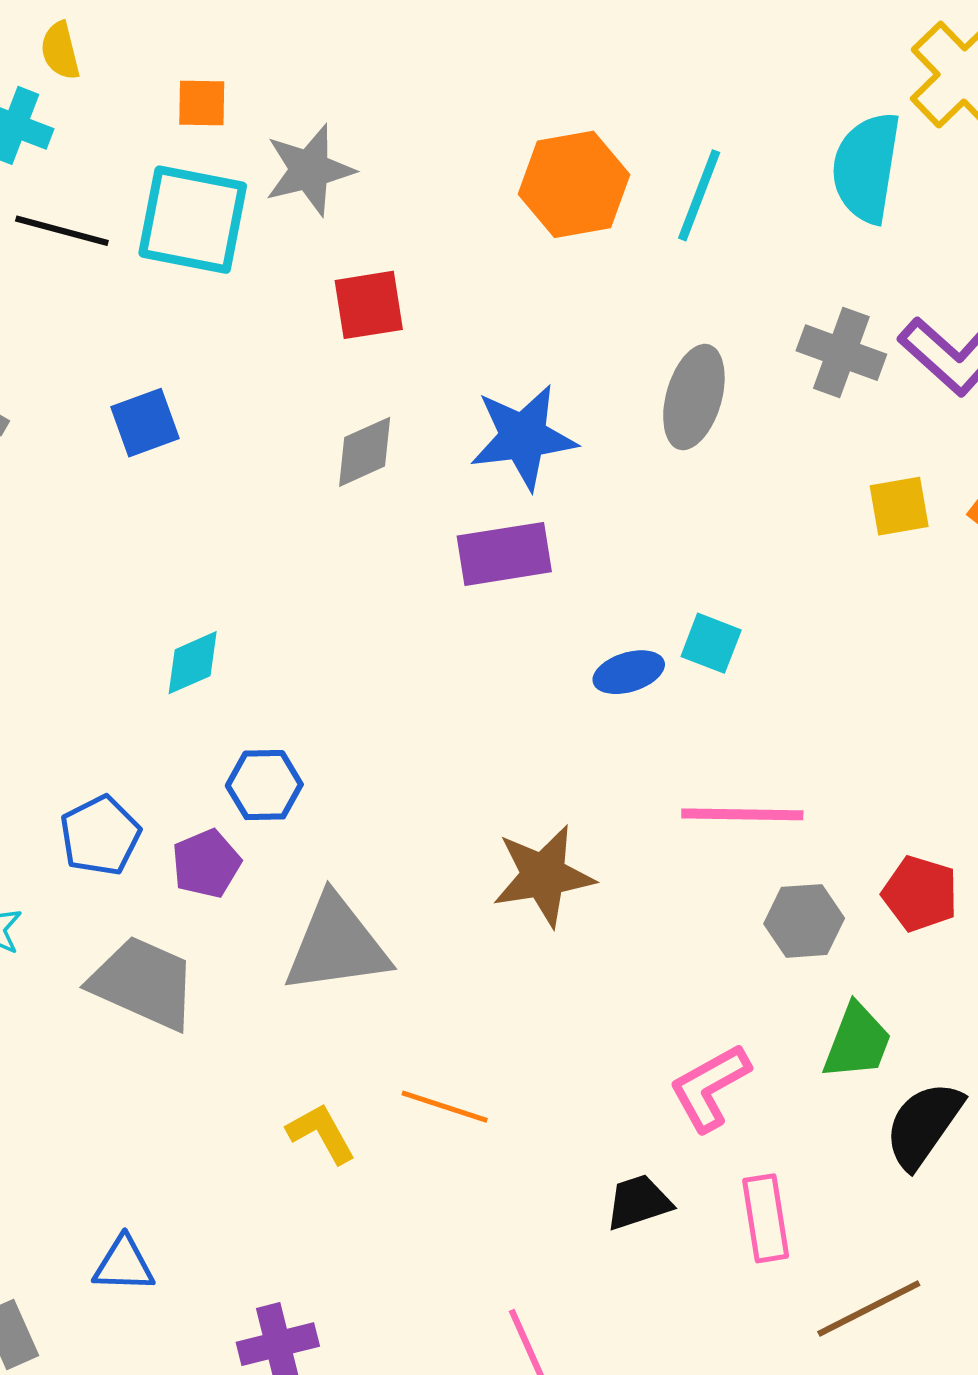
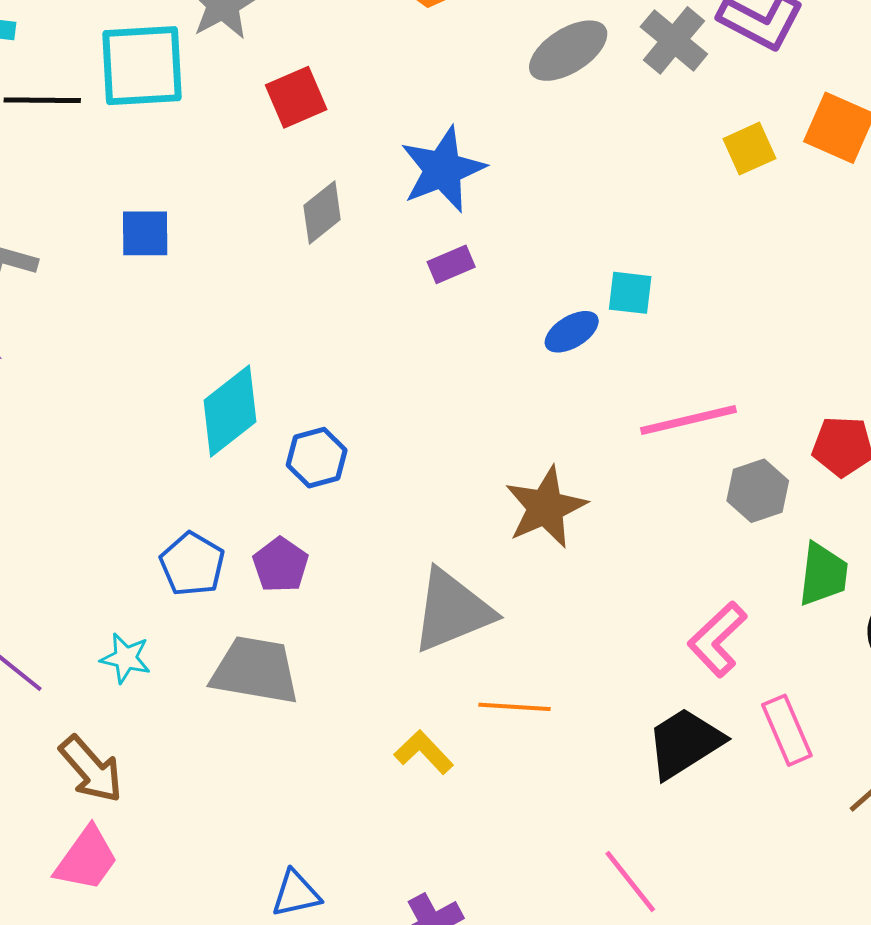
gray cross: (841, 353) -> (674, 40), turned 34
gray ellipse: (694, 397) -> (568, 51), moved, turned 56
blue square: (145, 423) -> (145, 233), turned 34
purple rectangle: (504, 554) -> (451, 264), size x0.6
cyan diamond: (193, 663) -> (230, 411), size x1.6
blue hexagon: (264, 785) -> (317, 458), moved
gray triangle: (336, 945) -> (452, 611), moved
black trapezoid: (638, 1202) -> (685, 743), size x1.5

